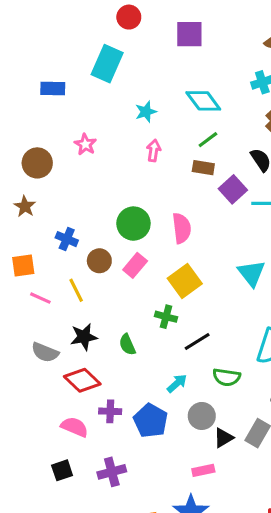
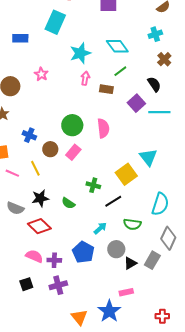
cyan star: (146, 112) -> (80, 53), size x1.5
brown rectangle: (203, 168) -> (106, 89), moved
yellow square: (185, 281) -> (126, 174), moved
green semicircle: (127, 345) -> (68, 203), turned -32
purple cross: (110, 411) -> (54, 260), moved
pink rectangle: (203, 470) -> (126, 292), moved

